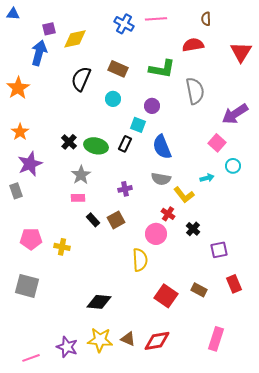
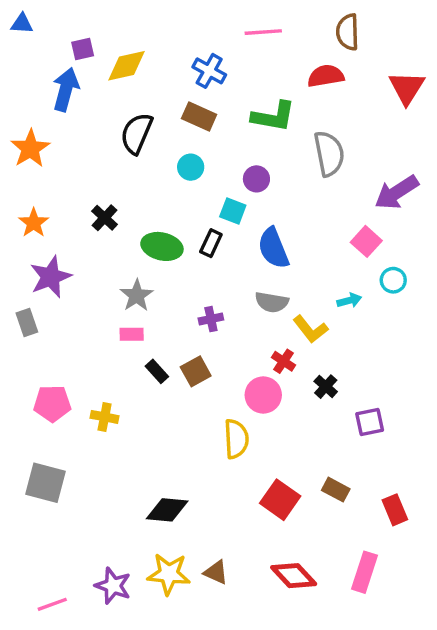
brown semicircle: (206, 19) -> (348, 32), size x1.5
blue cross: (124, 24) -> (209, 71), moved
black cross: (69, 142) -> (105, 218), moved
red rectangle: (234, 284) -> (395, 510), moved
red diamond: (157, 341) -> (294, 576), moved, turned 56

